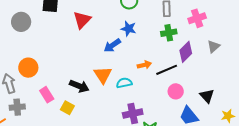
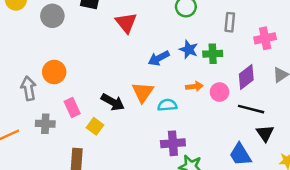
red triangle: (82, 20) -> (126, 23), turned -30
blue star: (129, 29) -> (189, 49), moved
green cross: (169, 33) -> (213, 54), moved
black line: (167, 70) -> (251, 109), moved, turned 30
pink circle: (176, 91) -> (219, 92), moved
gray cross: (17, 107) -> (45, 124), moved

